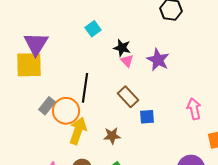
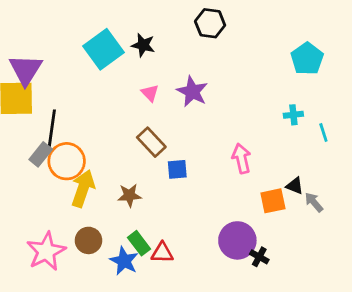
cyan square: (93, 29) -> (104, 49), size x1.8
black star: (122, 48) -> (143, 45), moved
black line: (85, 88) -> (52, 130), moved

